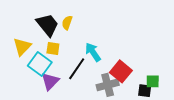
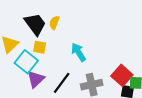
black line: (77, 69) -> (62, 83), moved
red square: (121, 71) -> (122, 75), moved

